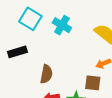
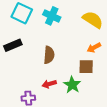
brown semicircle: (46, 74) -> (49, 55), moved

